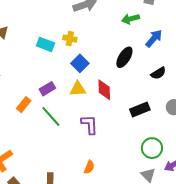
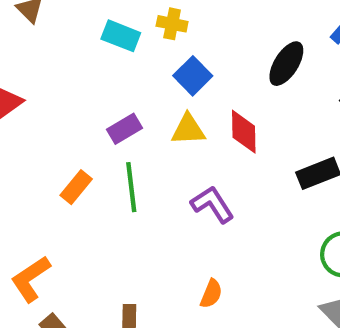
orange rectangle: (24, 105) -> (76, 187), moved
green line: (51, 116) -> (131, 187), turned 35
purple L-shape: (90, 125) -> (212, 204), turned -30

